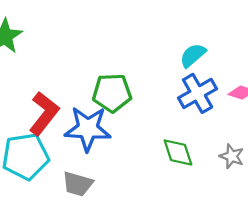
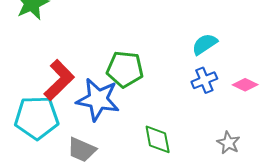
blue cross: (198, 93) -> (204, 80), size x0.7
green diamond: (178, 152) -> (158, 139), moved

